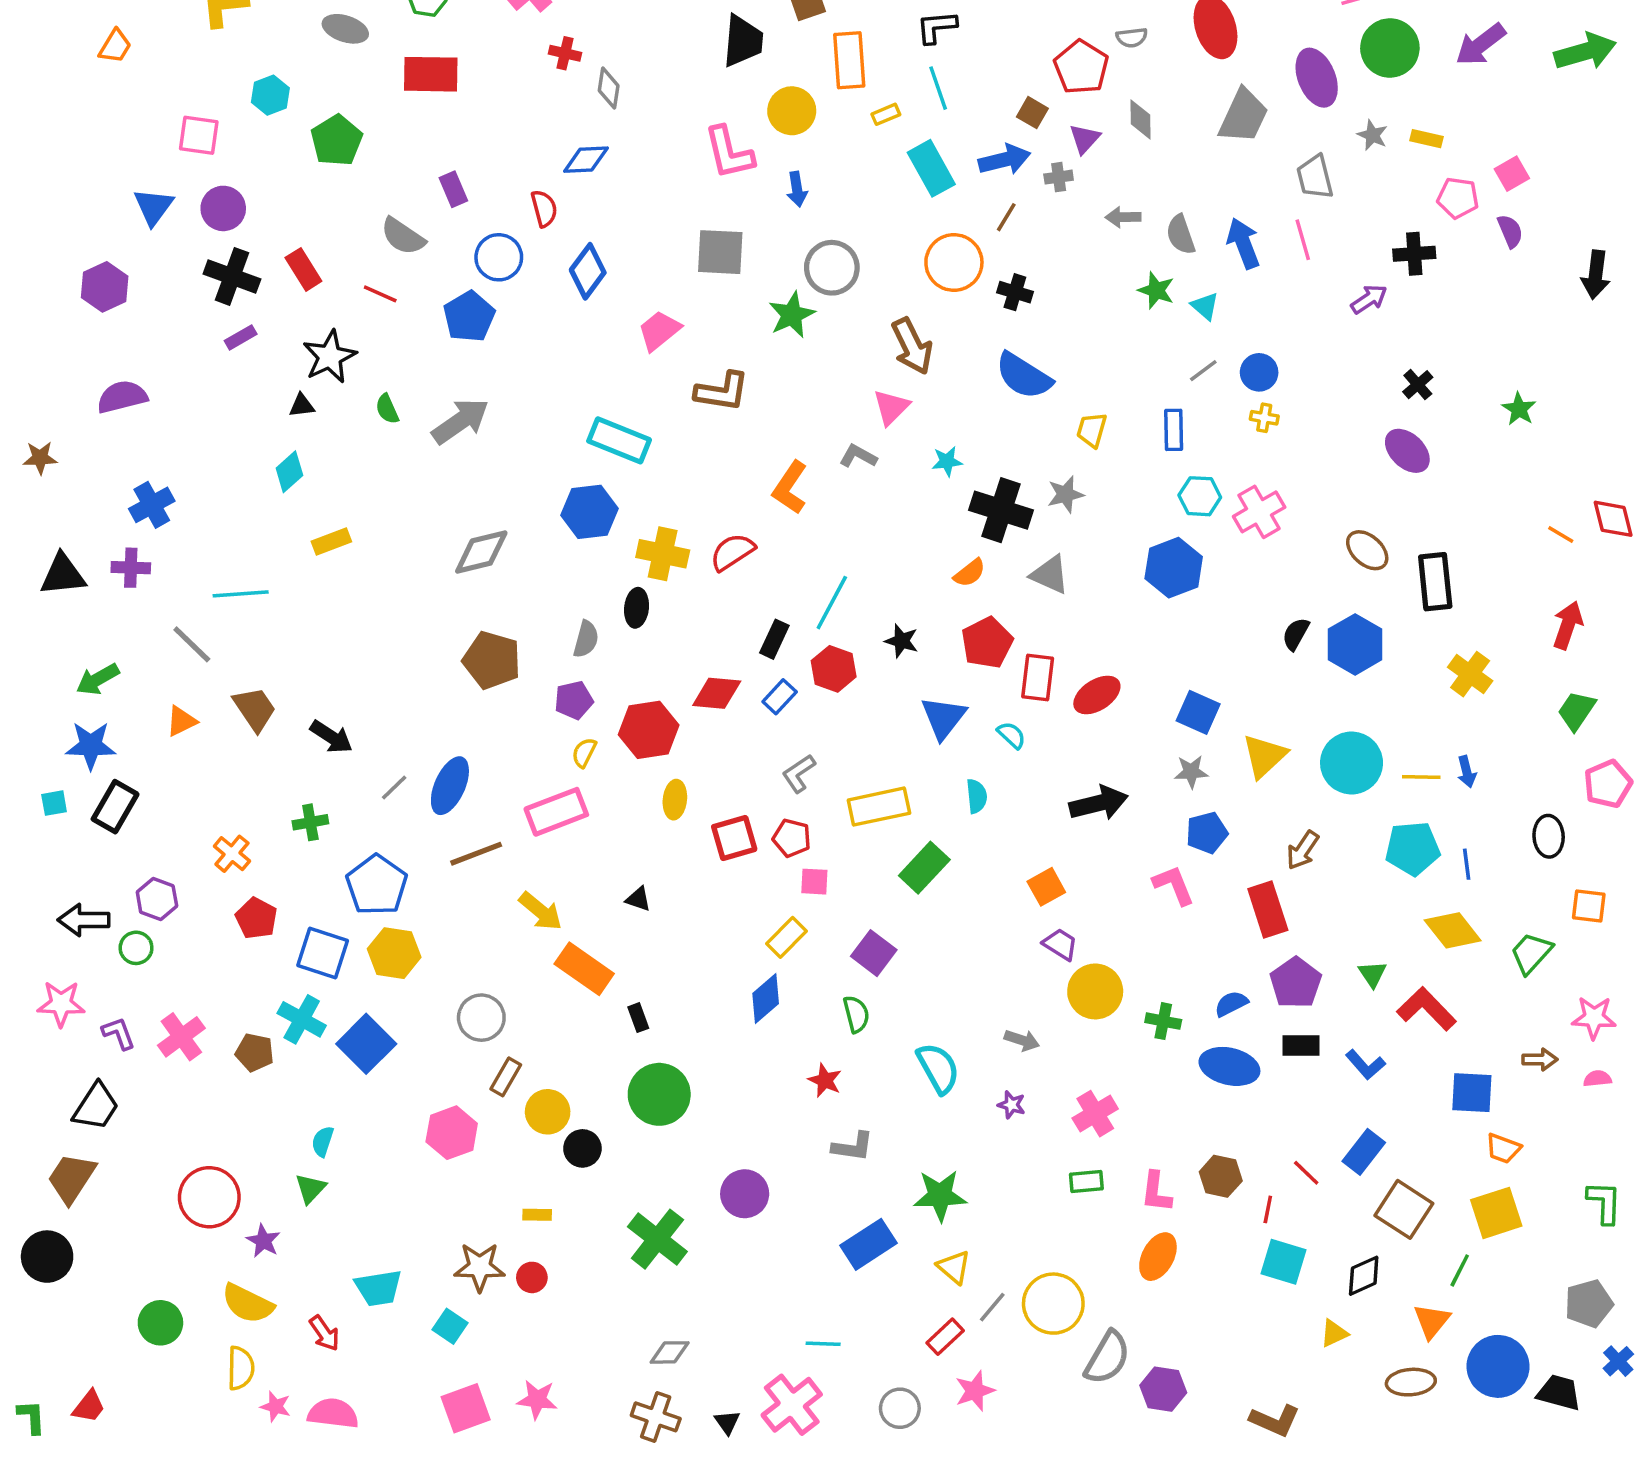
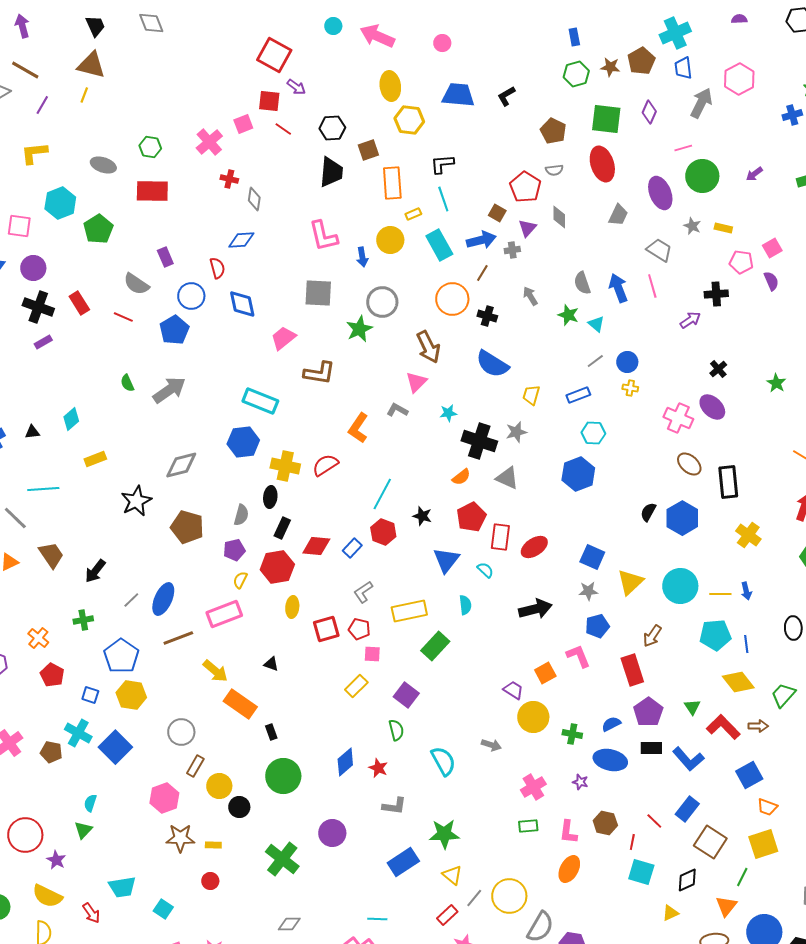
purple arrow: (1481, 45) -> (754, 174), size x0.6
cyan hexagon: (270, 95) -> (60, 203), size x1.4
yellow circle: (792, 111) -> (390, 240), moved
gray trapezoid: (1243, 116) -> (618, 215), size x0.7
gray trapezoid: (1315, 177) -> (659, 250), turned 136
gray arrow: (1123, 217) -> (530, 296), moved, turned 60
blue diamond: (588, 271) -> (242, 304), turned -48
black star: (330, 357) -> (136, 501), moved
black triangle: (302, 405) -> (32, 432), moved
blue rectangle: (1174, 430) -> (578, 395), turned 70
pink cross: (1259, 512) -> (678, 418), moved, turned -36
black rectangle: (774, 639) -> (282, 528), moved
black arrow: (331, 737) -> (95, 571), turned 95
orange square: (1046, 887) -> (545, 673), moved
blue square: (323, 953) -> (90, 695), size x0.6
blue diamond: (766, 998) -> (345, 762), moved
brown arrow: (1540, 1059) -> (758, 726), moved
blue L-shape: (1365, 1065) -> (688, 759), size x1.4
blue square: (1472, 1093) -> (749, 775), turned -32
purple star: (1011, 1105) -> (580, 782), moved
brown star: (480, 1267) -> (180, 838), moved

